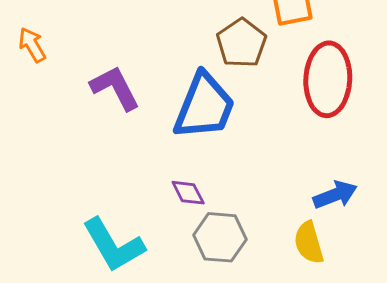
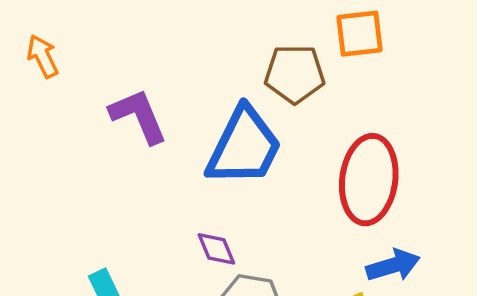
brown pentagon: (241, 43) -> (295, 74), turned 30
red ellipse: (328, 79) -> (369, 180), moved

